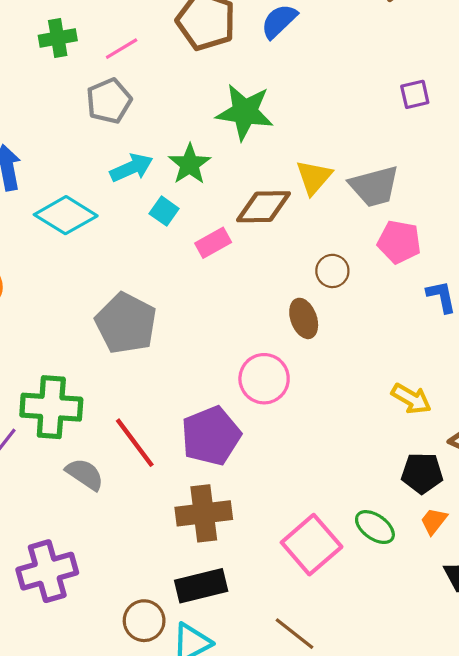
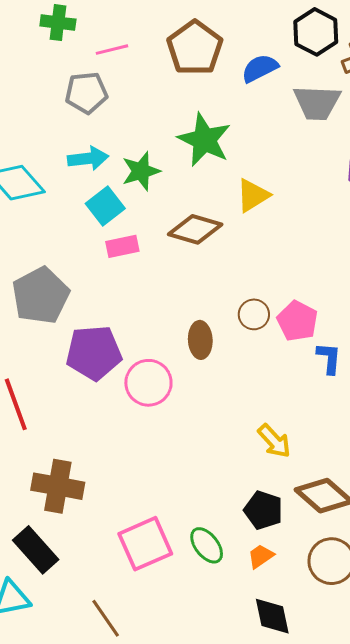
yellow triangle: (314, 177) -> (253, 195), moved
gray trapezoid: (374, 186) -> (317, 103), moved
cyan square: (164, 211) -> (105, 206), size x1.4
pink pentagon: (399, 242) -> (297, 321), moved
pink rectangle: (213, 243) -> (122, 246), moved
brown circle: (332, 271) -> (254, 314), moved
purple pentagon: (211, 436) -> (94, 353), moved
black rectangle: (201, 586) -> (36, 550), turned 45

